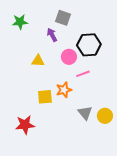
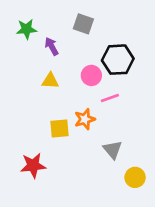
purple arrow: (52, 35) -> (52, 46), moved
yellow circle: (105, 116) -> (135, 177), moved

